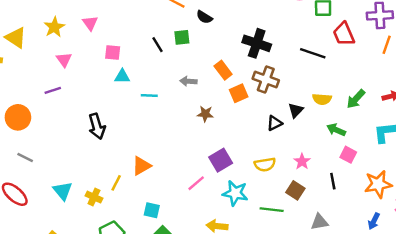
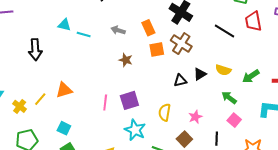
cyan triangle: (122, 77) -> (64, 25), moved
yellow semicircle: (265, 165) -> (165, 112), turned 96
pink line: (196, 183) -> (105, 102), moved, turned -56

